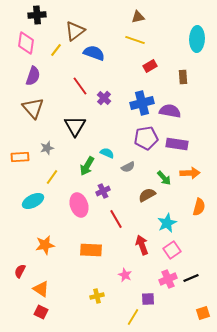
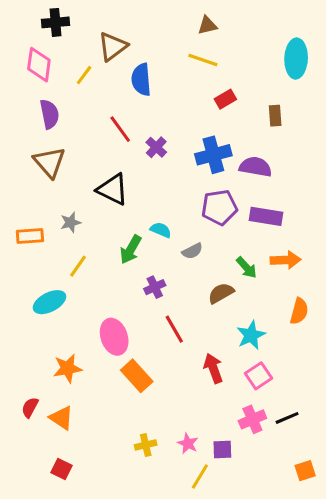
blue semicircle: (94, 53) -> (141, 80), turned -115
purple semicircle: (33, 76) -> (49, 114), turned -30
black triangle: (75, 126) -> (113, 189), turned -35
pink ellipse: (79, 205) -> (114, 337), moved
orange rectangle: (91, 250) -> (137, 376), turned 45
pink star: (125, 275) -> (188, 443), moved
orange triangle: (41, 289) -> (61, 418), moved

